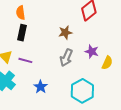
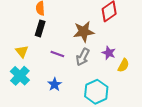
brown star: (65, 32) -> (84, 32), size x1.5
purple line: (25, 60) -> (57, 54), moved

